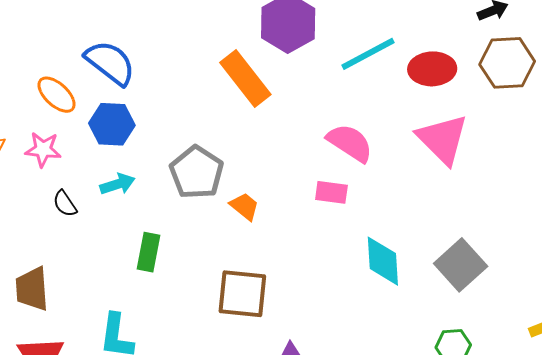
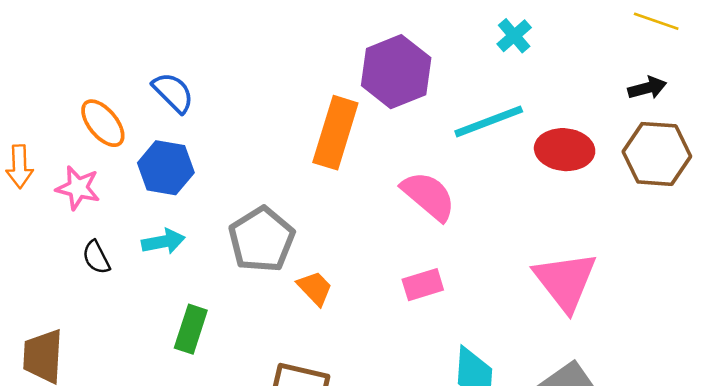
blue semicircle: (110, 63) -> (173, 93), size x0.7
orange rectangle: (245, 79) -> (335, 133), turned 48
pink triangle: (442, 139) -> (565, 281), moved
pink semicircle: (350, 143) -> (428, 196), moved
pink rectangle: (331, 192) -> (423, 285), turned -32

